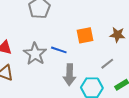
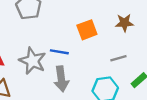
gray line: (107, 64) -> (118, 58), turned 32
gray arrow: (70, 75) -> (61, 79), moved

